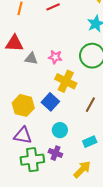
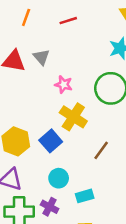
gray triangle: (31, 59) -> (41, 57), moved, turned 32
cyan rectangle: (90, 142) -> (85, 196), moved

